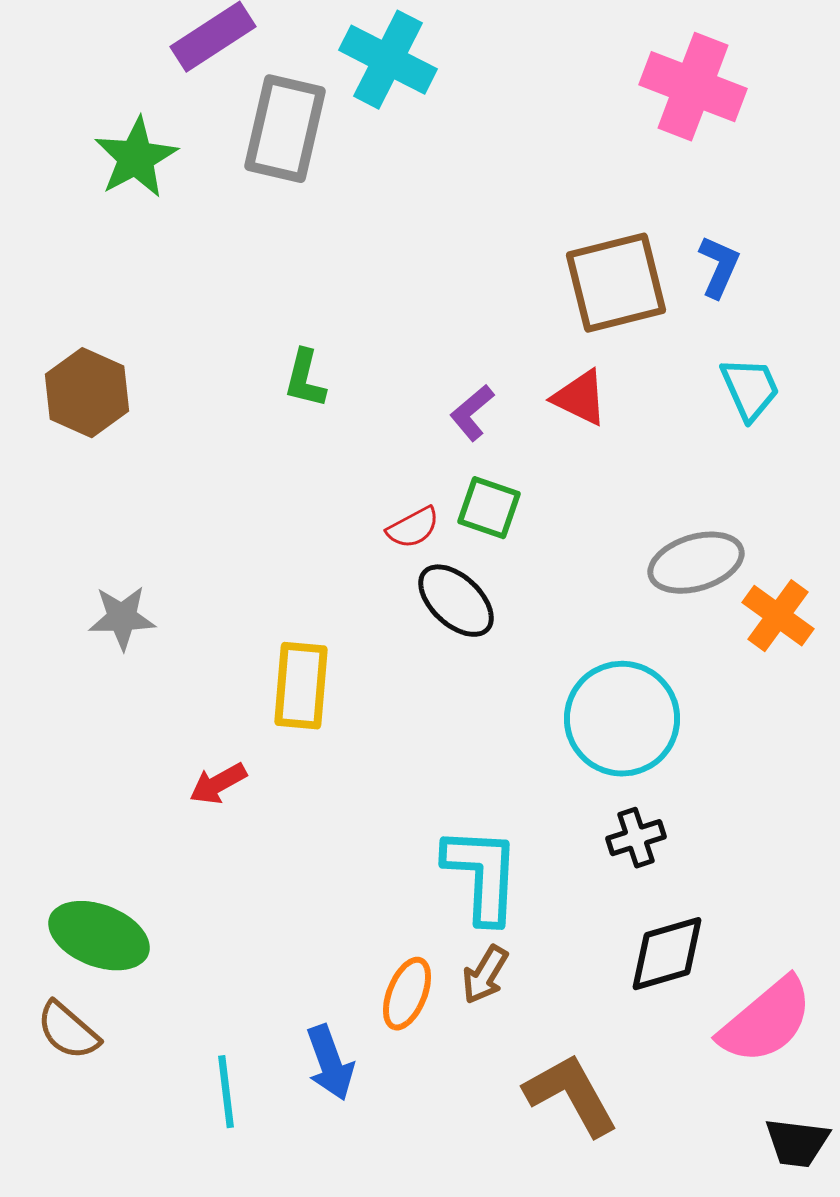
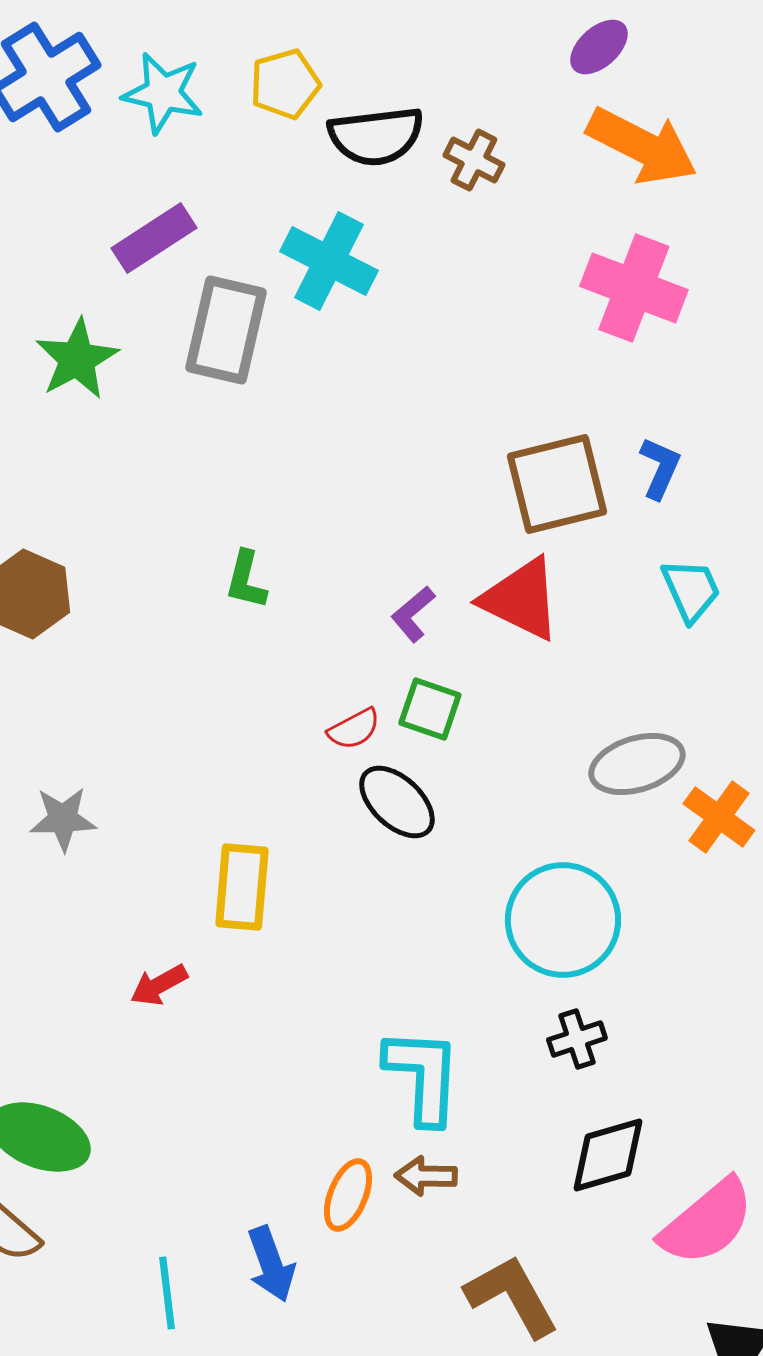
red triangle: (580, 398) -> (521, 599), size x1.5
brown arrow: (485, 975) -> (426, 1176), turned 60

